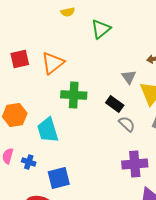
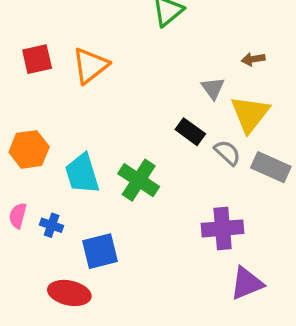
green cross: (74, 95) -> (139, 180), moved, turned 30
gray semicircle: (127, 124) -> (227, 153), moved

